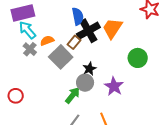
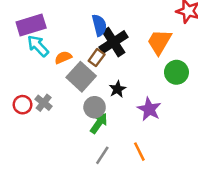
orange trapezoid: (112, 28) -> (159, 42), moved
gray cross: (30, 49) -> (44, 103), moved
gray circle: (85, 83) -> (95, 107), moved
red circle: (16, 96) -> (23, 105), moved

